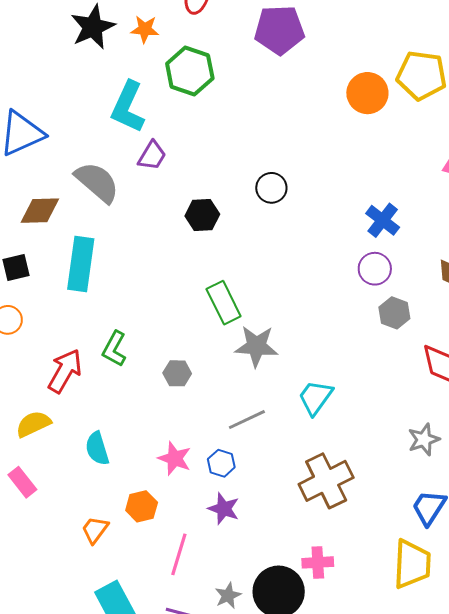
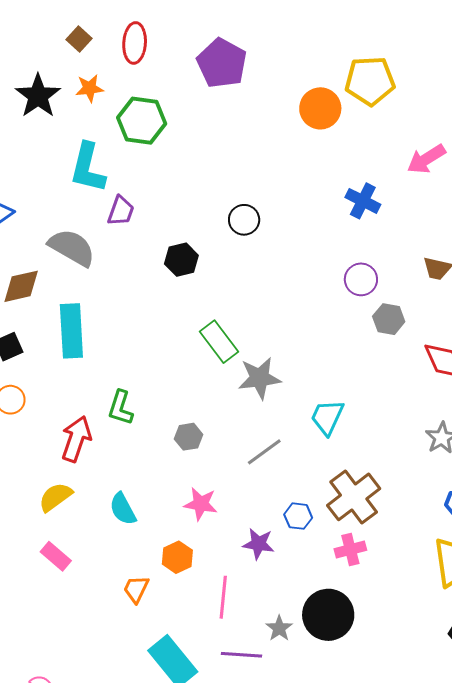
purple pentagon: (279, 30) -> (222, 63), turned -30
blue cross: (383, 220) -> (363, 201), moved
gray hexagon: (177, 373) -> (188, 437), moved
blue hexagon: (221, 463) -> (298, 516), moved
pink cross: (318, 562) -> (350, 550), moved

